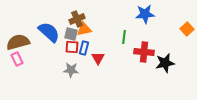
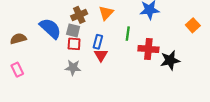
orange triangle: (84, 29) -> (106, 13), moved, turned -35
brown semicircle: (18, 42) -> (18, 39), size x0.7
blue rectangle: (84, 48) -> (98, 42), moved
pink rectangle: (17, 59) -> (17, 70), moved

